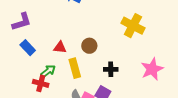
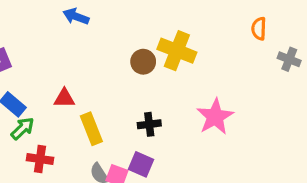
brown circle: (89, 46) -> (143, 62), moved
green arrow: (48, 71) -> (23, 128), moved

